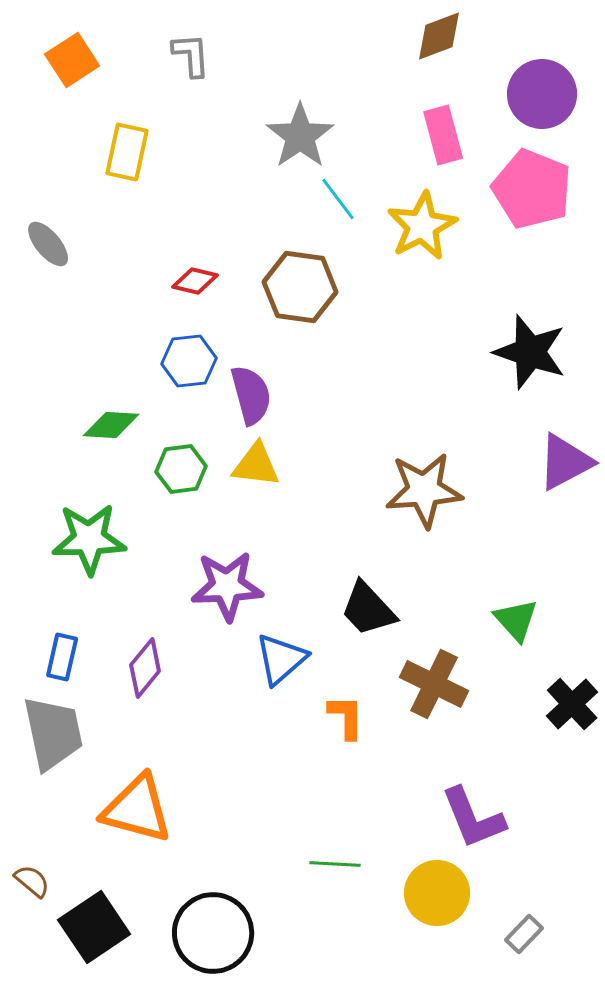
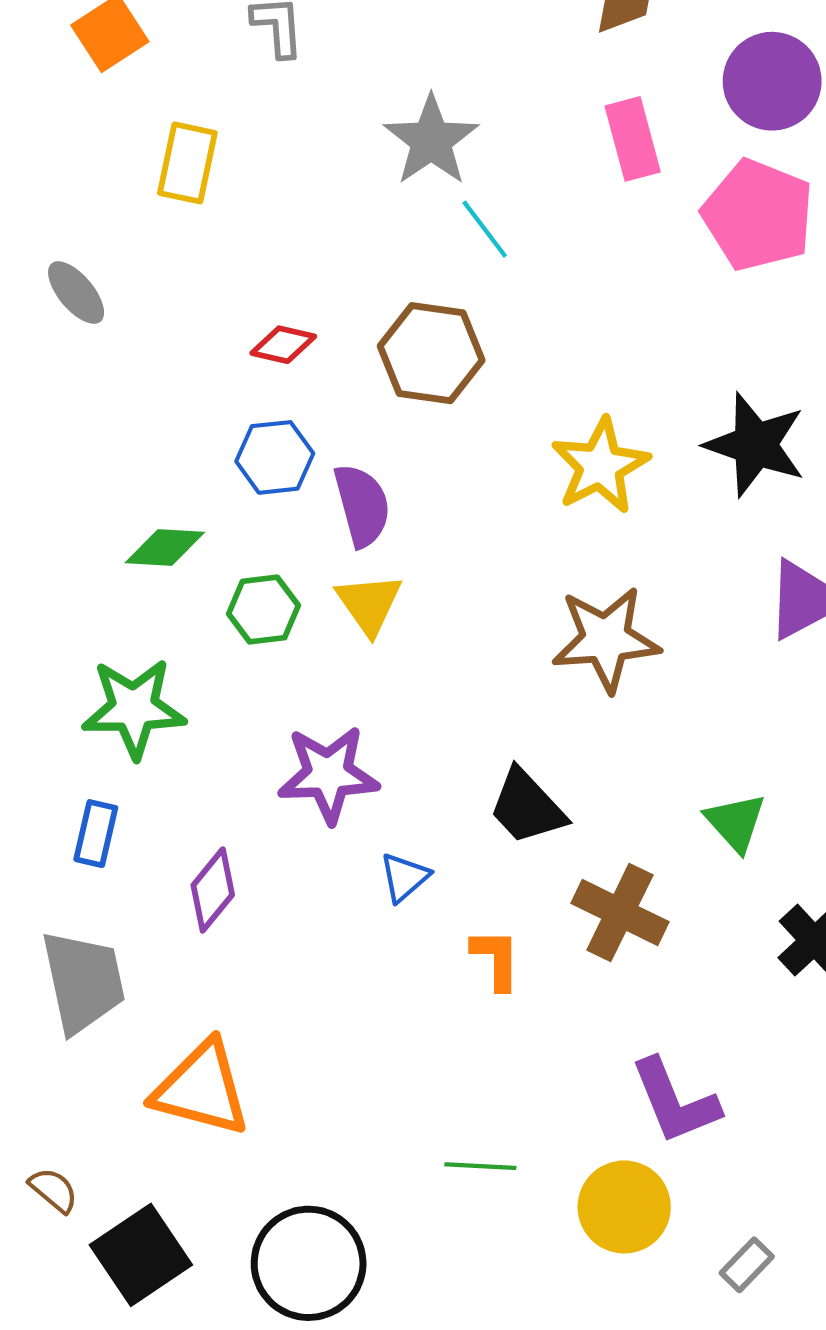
yellow star: (422, 226) -> (600, 466), moved
yellow triangle: (256, 465) -> (369, 604), turned 48
blue rectangle: (62, 657) -> (96, 834), moved
blue triangle: (281, 659) -> (404, 877), size x0.7

